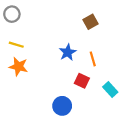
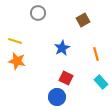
gray circle: (12, 14) -> (38, 13), moved
orange line: (93, 59) -> (96, 54), moved
red square: (82, 81) -> (66, 78), moved

